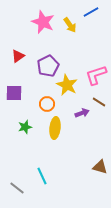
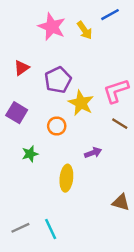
purple square: (14, 93) -> (17, 113), turned 30
purple arrow: (82, 113) -> (93, 153), moved
yellow ellipse: (55, 128) -> (66, 178), moved
cyan line: (42, 176) -> (51, 229), moved
gray line: (17, 188) -> (20, 228), turned -63

